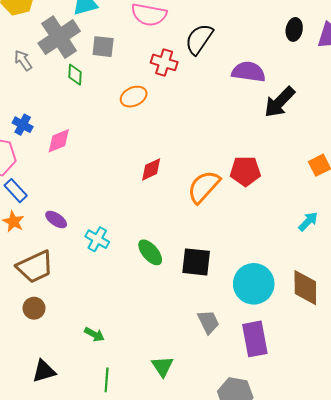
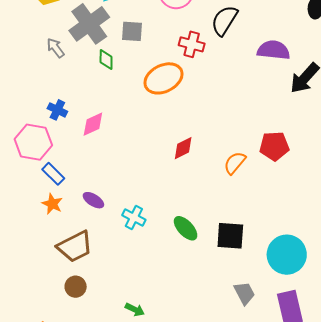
orange ellipse: (134, 97) -> (163, 78), size x1.5
orange semicircle: (204, 187) -> (235, 163), size x0.7

